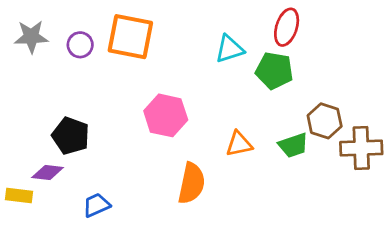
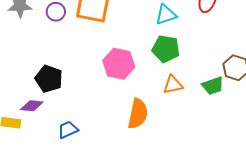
green pentagon: (274, 71) -> (166, 49), moved

